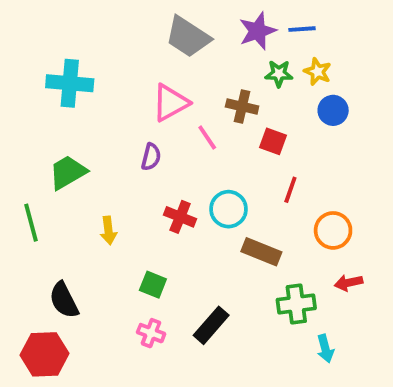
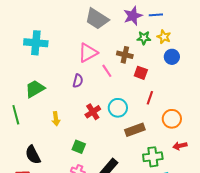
red cross: (180, 217) -> (93, 112), turned 35
brown rectangle: (261, 252) -> (135, 130), turned -42

